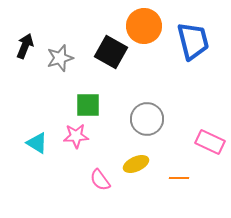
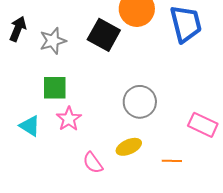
green square: (88, 105) -> (55, 88), moved
pink star: (76, 136) -> (69, 119), turned -30

